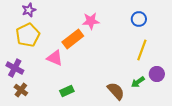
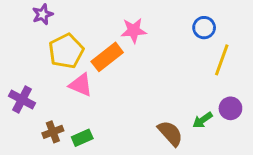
yellow pentagon: (28, 35) -> (66, 51), moved
yellow line: (142, 50) -> (222, 60), moved
brown cross: (21, 90) -> (53, 132), moved, turned 32
green rectangle: (67, 91) -> (82, 138), moved

